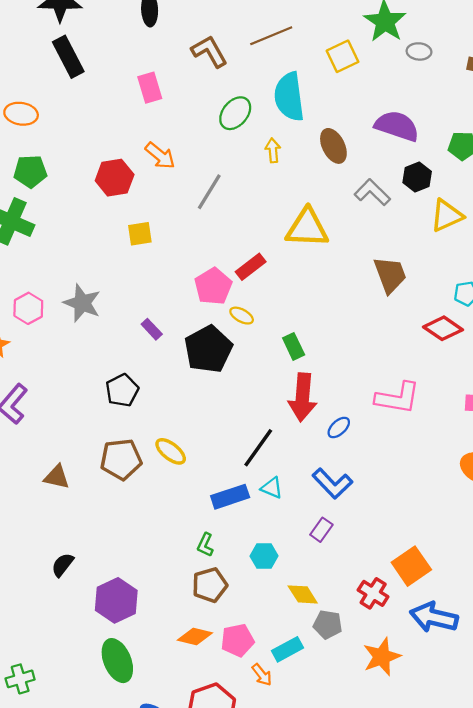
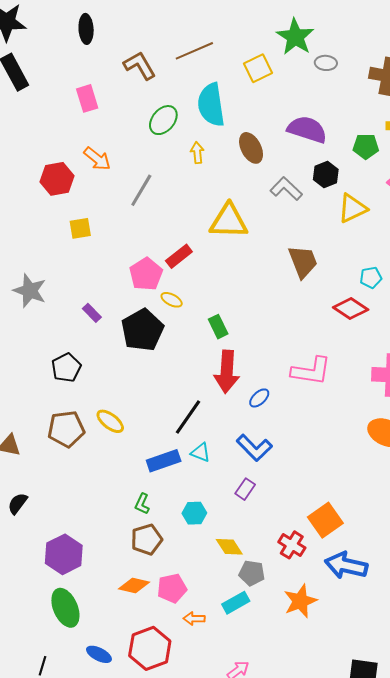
black semicircle: (63, 565) -> (18, 504), moved
cyan rectangle: (287, 649) -> (236, 603), moved
orange arrow: (262, 675) -> (194, 619), turned 130

